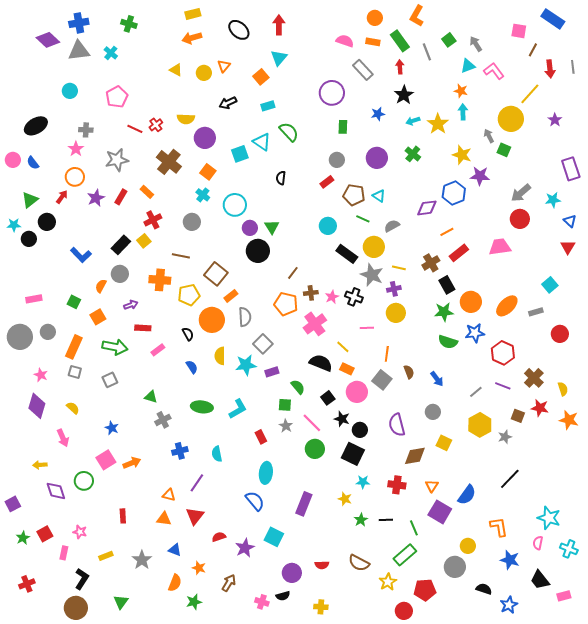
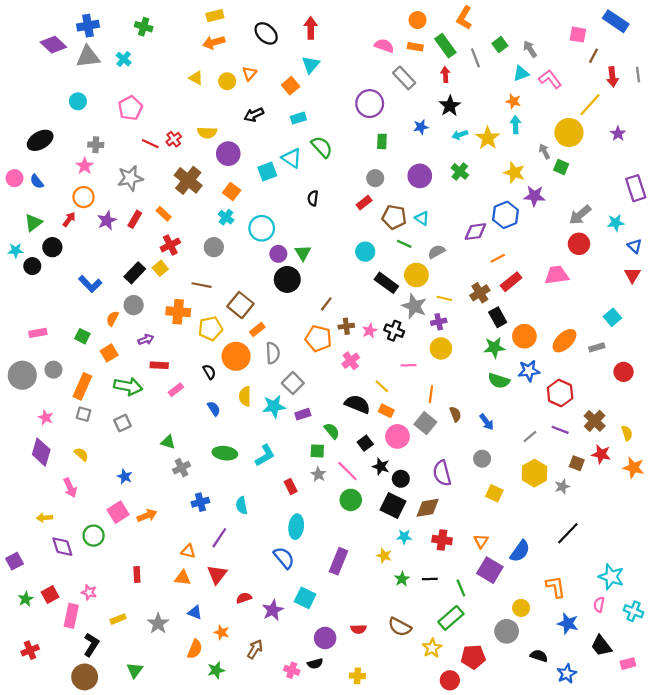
pink cross: (315, 324) -> (351, 361), size x0.7
brown diamond: (415, 456) -> (428, 508), moved
pink rectangle: (64, 553) -> (71, 616), size x1.5

